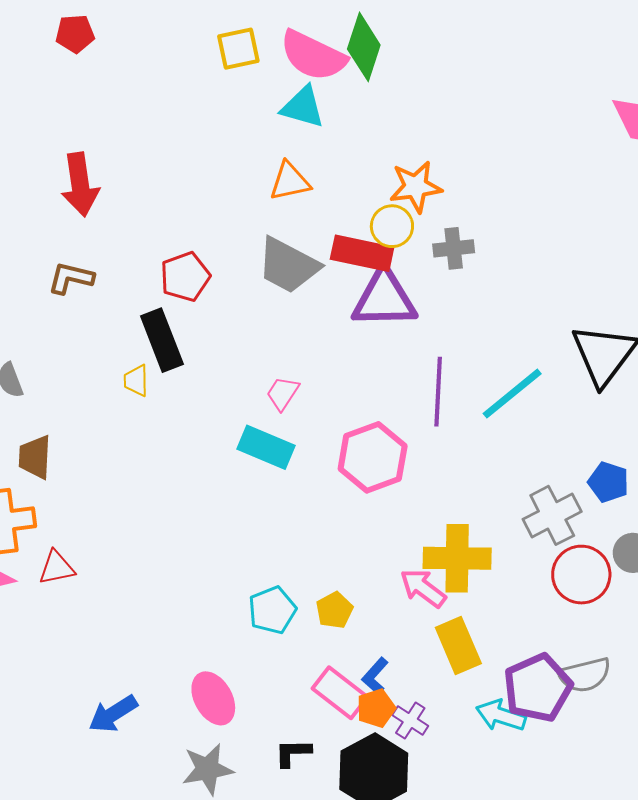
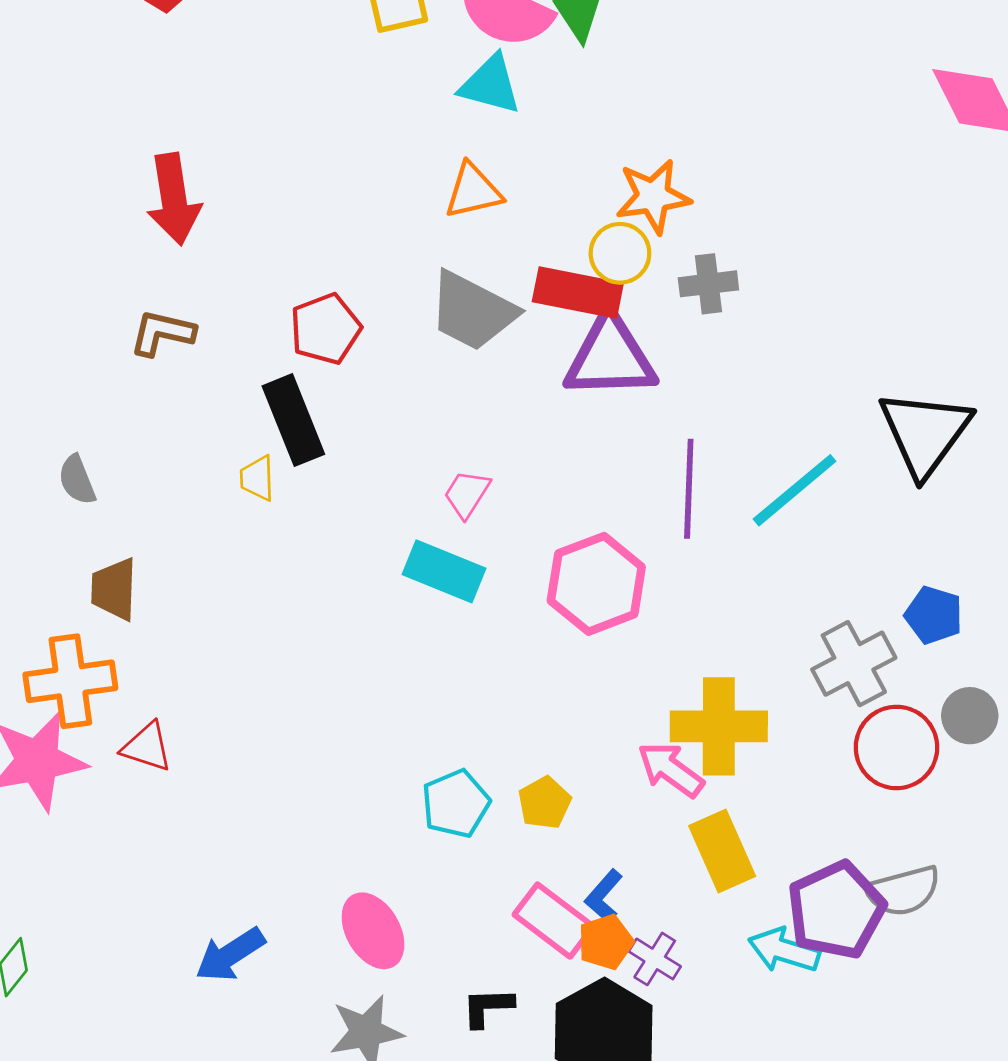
red triangle: (57, 568) -> (147, 747), turned 30

